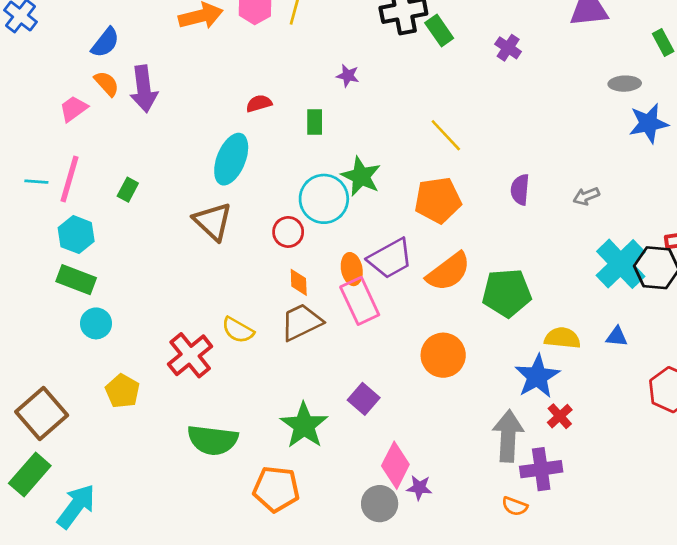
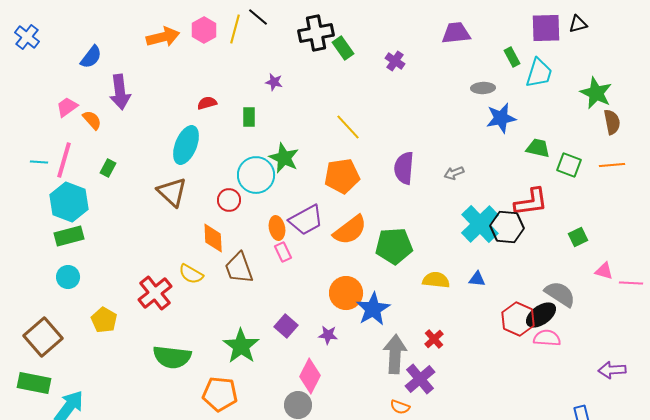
orange semicircle: (107, 84) -> (92, 120), moved
purple semicircle: (520, 190) -> (404, 168), size x1.4
cyan hexagon: (76, 235) -> (69, 202), size x1.4
green rectangle: (76, 280) -> (69, 236), turned -36
orange diamond: (299, 282) -> (213, 238), moved, size x1.4
pink rectangle: (360, 301) -> (283, 252), size x0.6
brown trapezoid: (301, 322) -> (239, 268), turned -84
cyan circle: (96, 323) -> (68, 277), moved
blue star: (537, 376) -> (373, 309), moved
purple cross: (541, 469) -> (420, 379), turned -32
green rectangle: (30, 474) -> (34, 383), turned 60
purple star: (419, 488) -> (328, 335), moved

